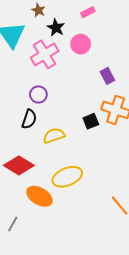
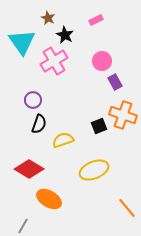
pink circle: (81, 44) -> (102, 61), moved
purple circle: (38, 94) -> (33, 100), moved
yellow ellipse: (67, 177) -> (94, 170), moved

